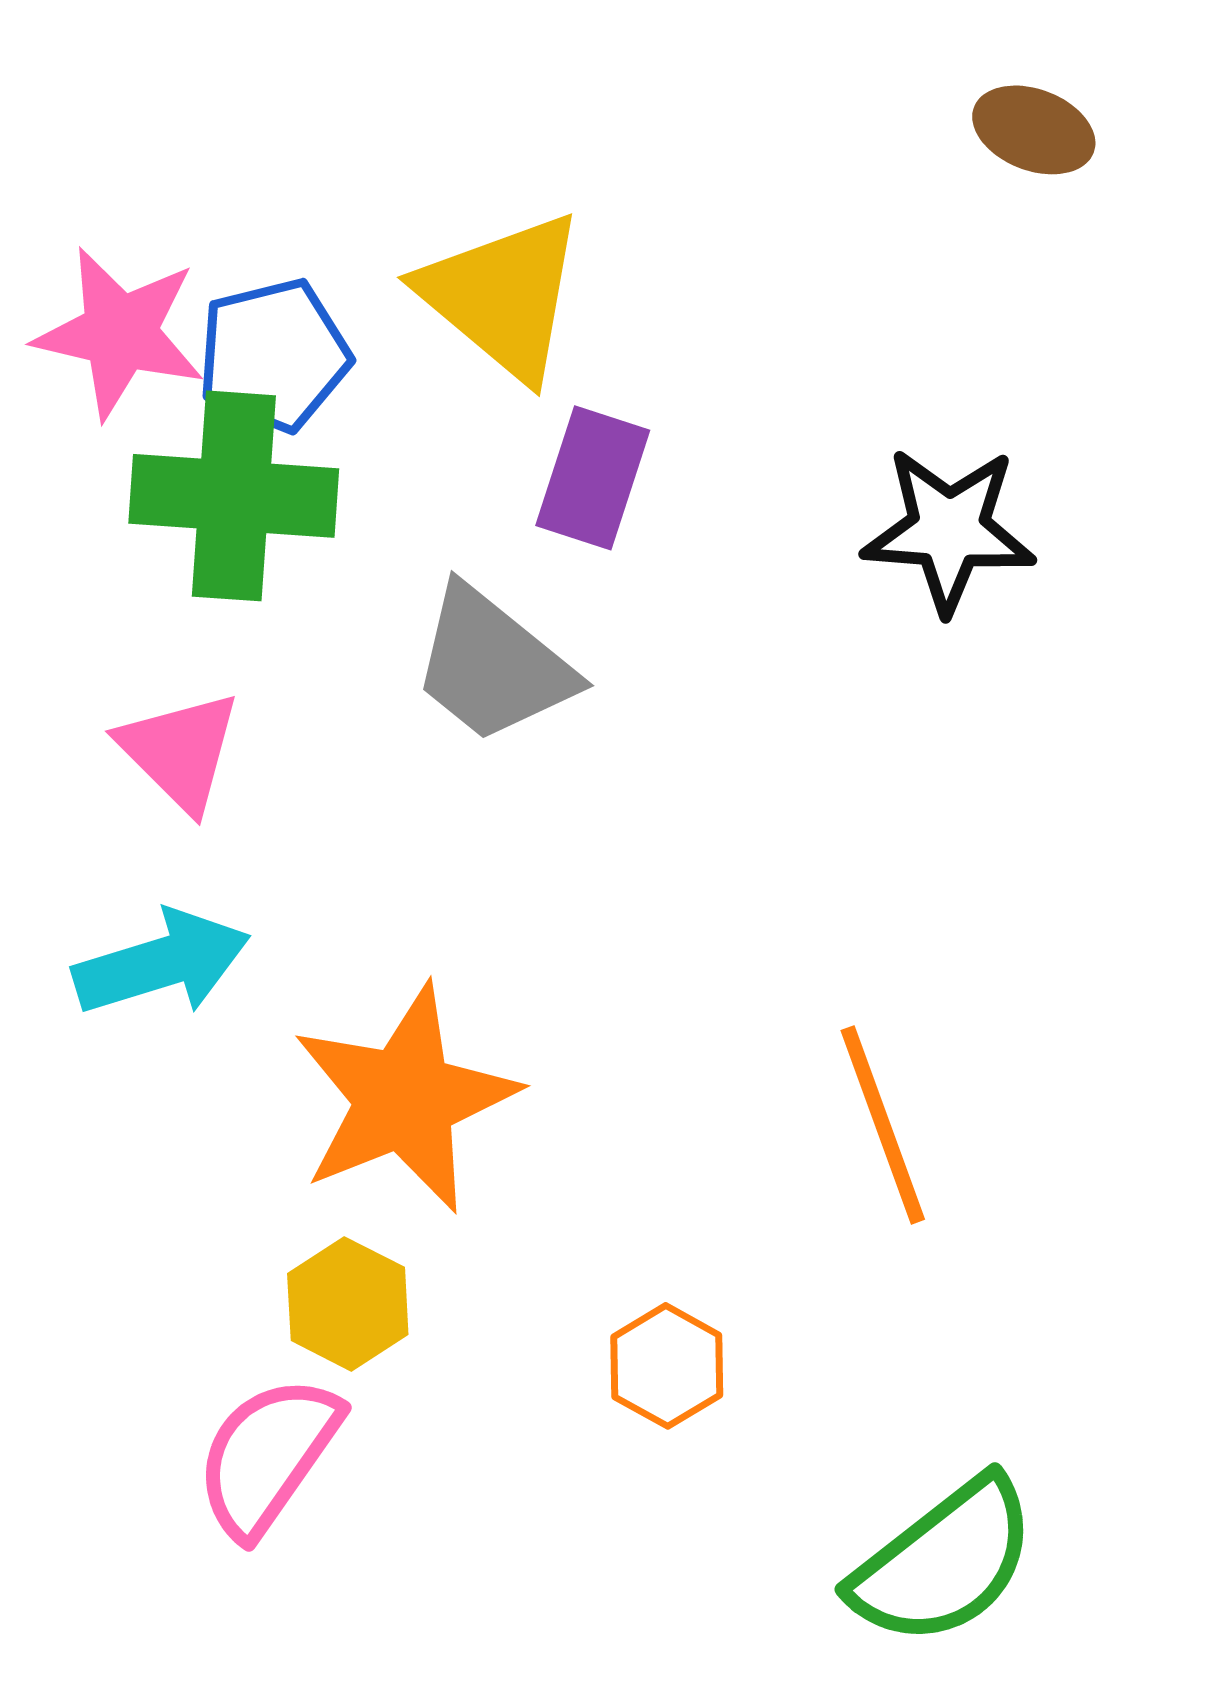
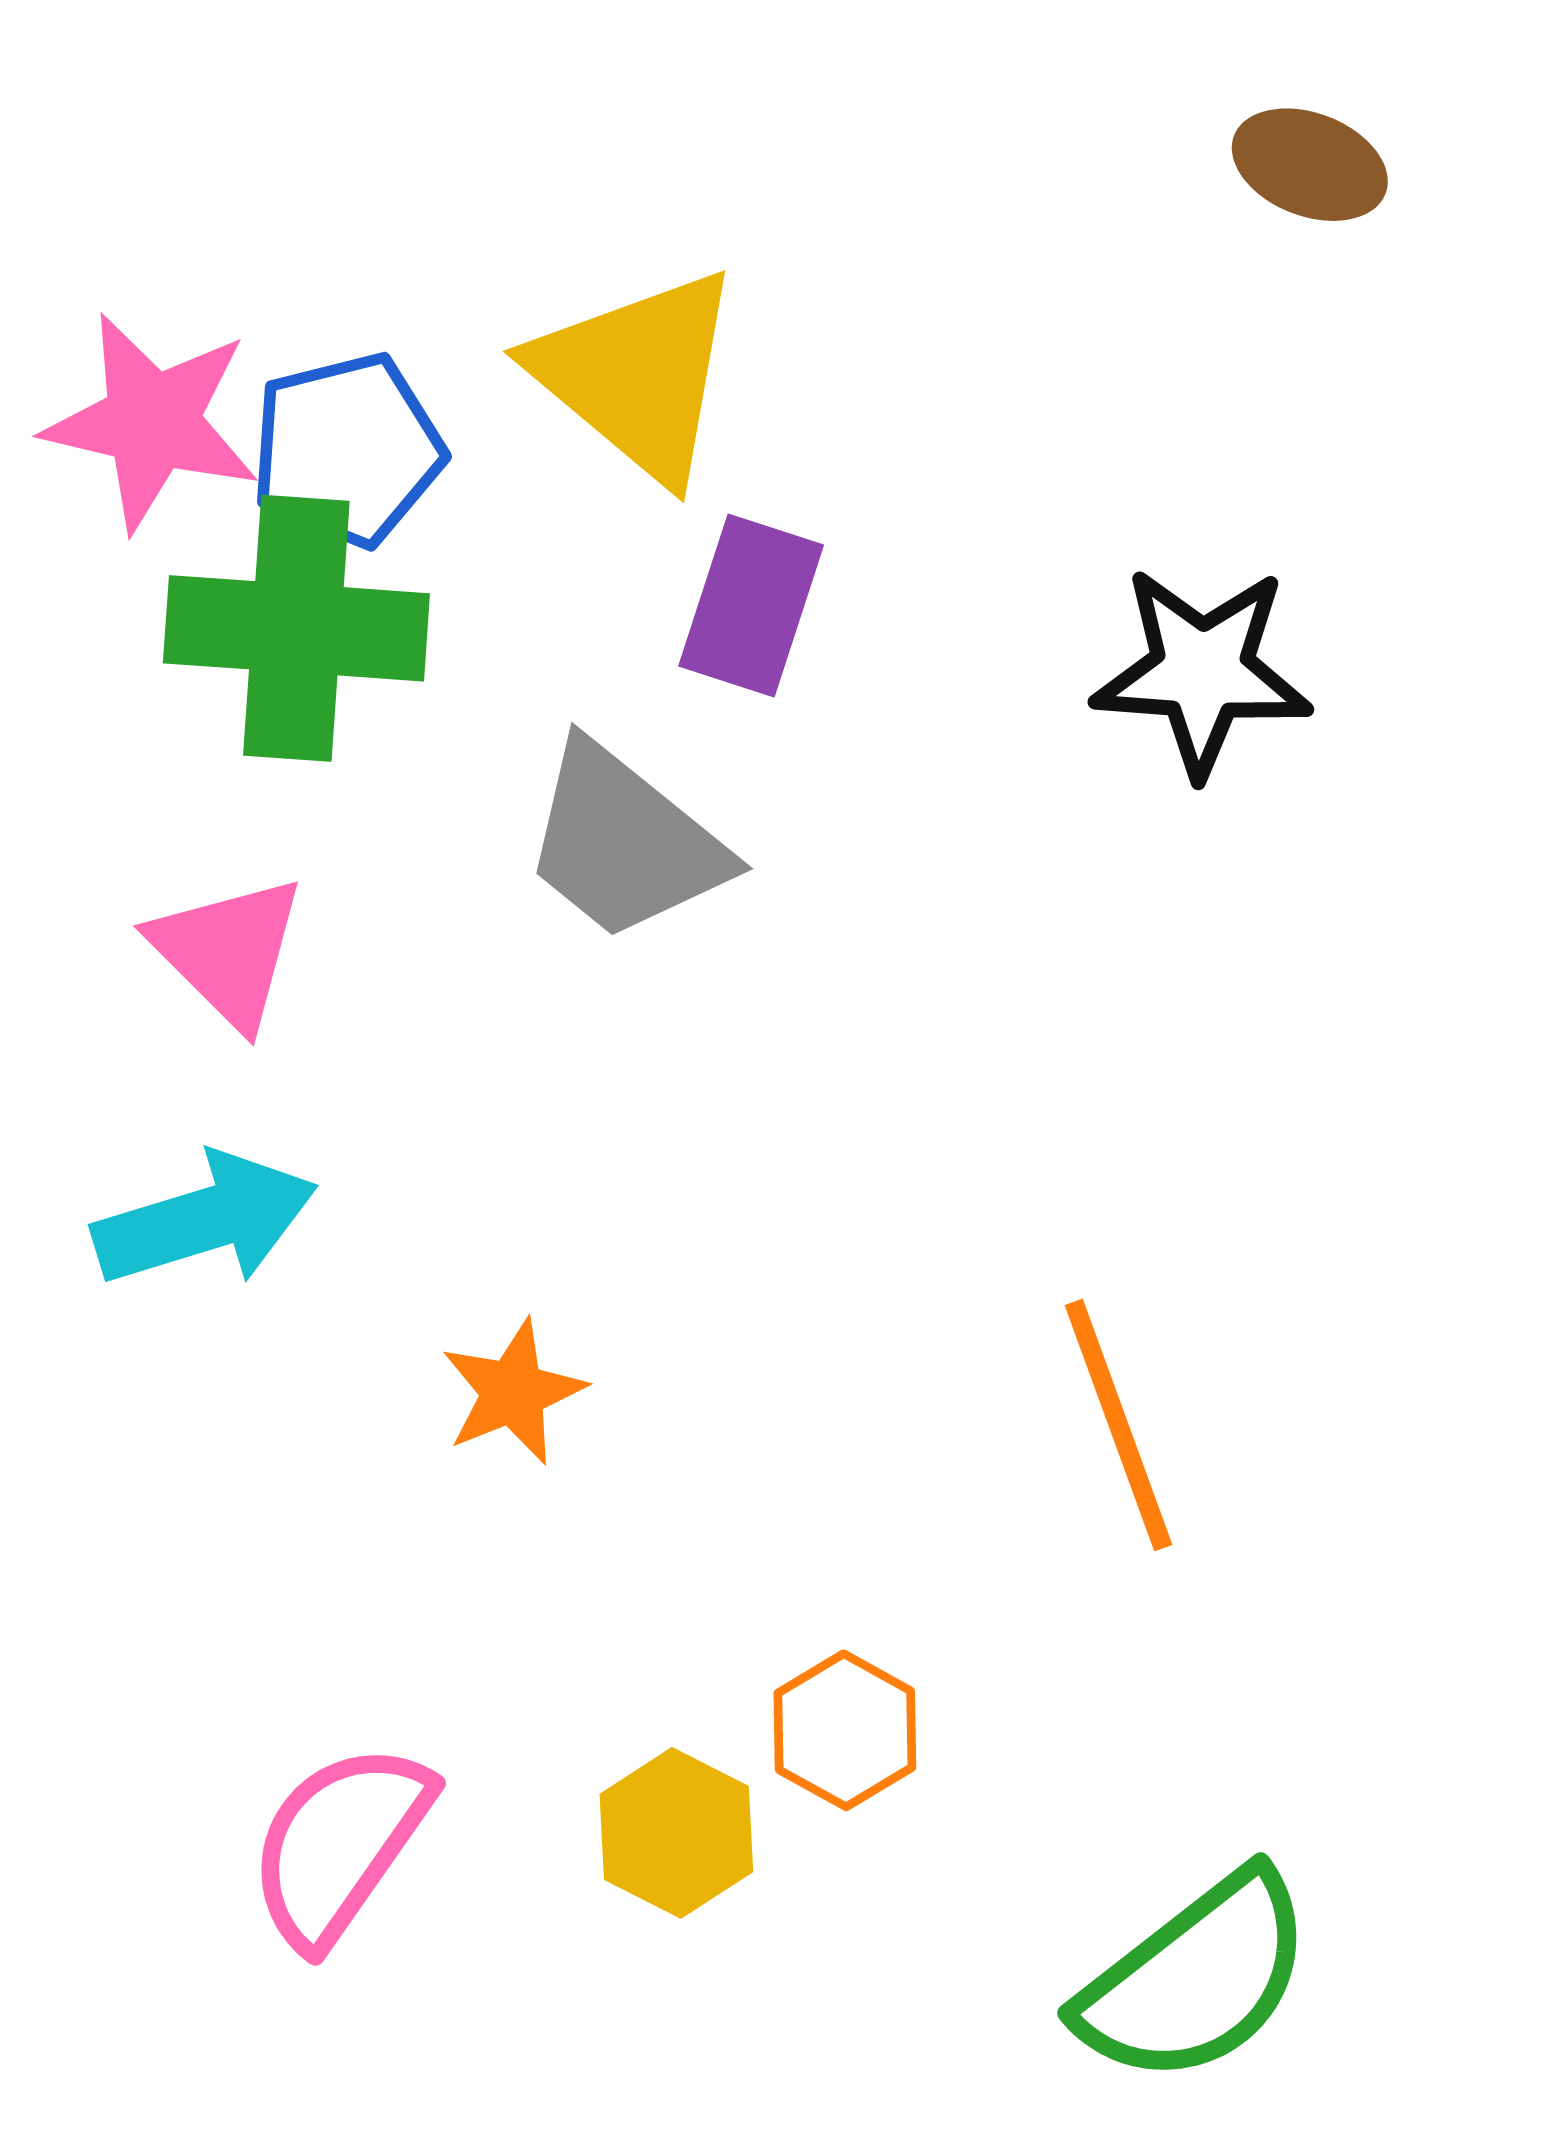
orange star: (405, 1099) -> (513, 1392), size x0.5
yellow hexagon: (348, 1304) -> (676, 1833), moved

